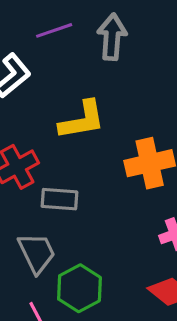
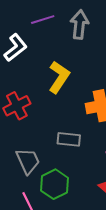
yellow L-shape: (82, 120) -> (59, 77), turned -48
gray rectangle: (59, 199) -> (69, 139), moved

